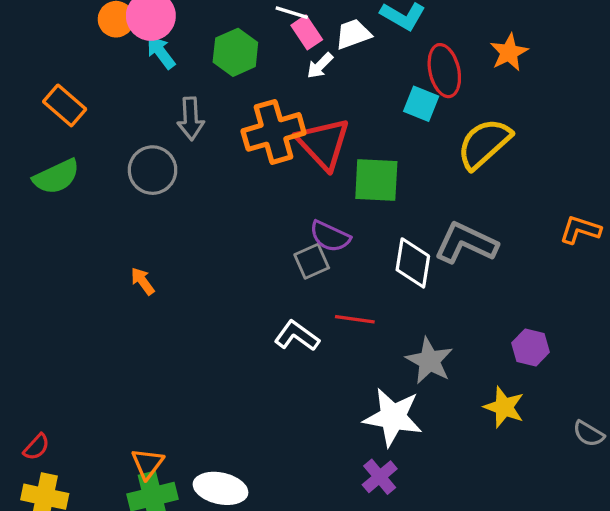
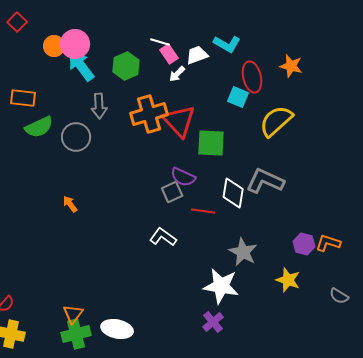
cyan arrow: (161, 52) -> (81, 66), size x1.5
orange star: (509, 52) -> (291, 66), turned -30
orange rectangle: (65, 105) -> (23, 98), turned -35
green semicircle: (56, 177) -> (39, 127), moved
orange L-shape: (580, 230) -> (328, 243), moved
red line: (355, 319) -> (203, 211), moved

